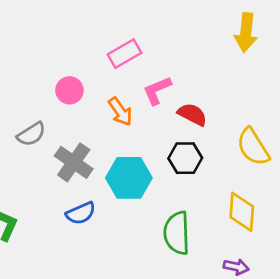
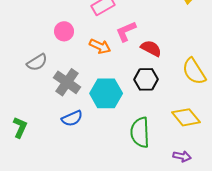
orange arrow: (120, 112) -> (100, 46), turned -30
yellow diamond: (242, 212) -> (186, 117), turned -44

